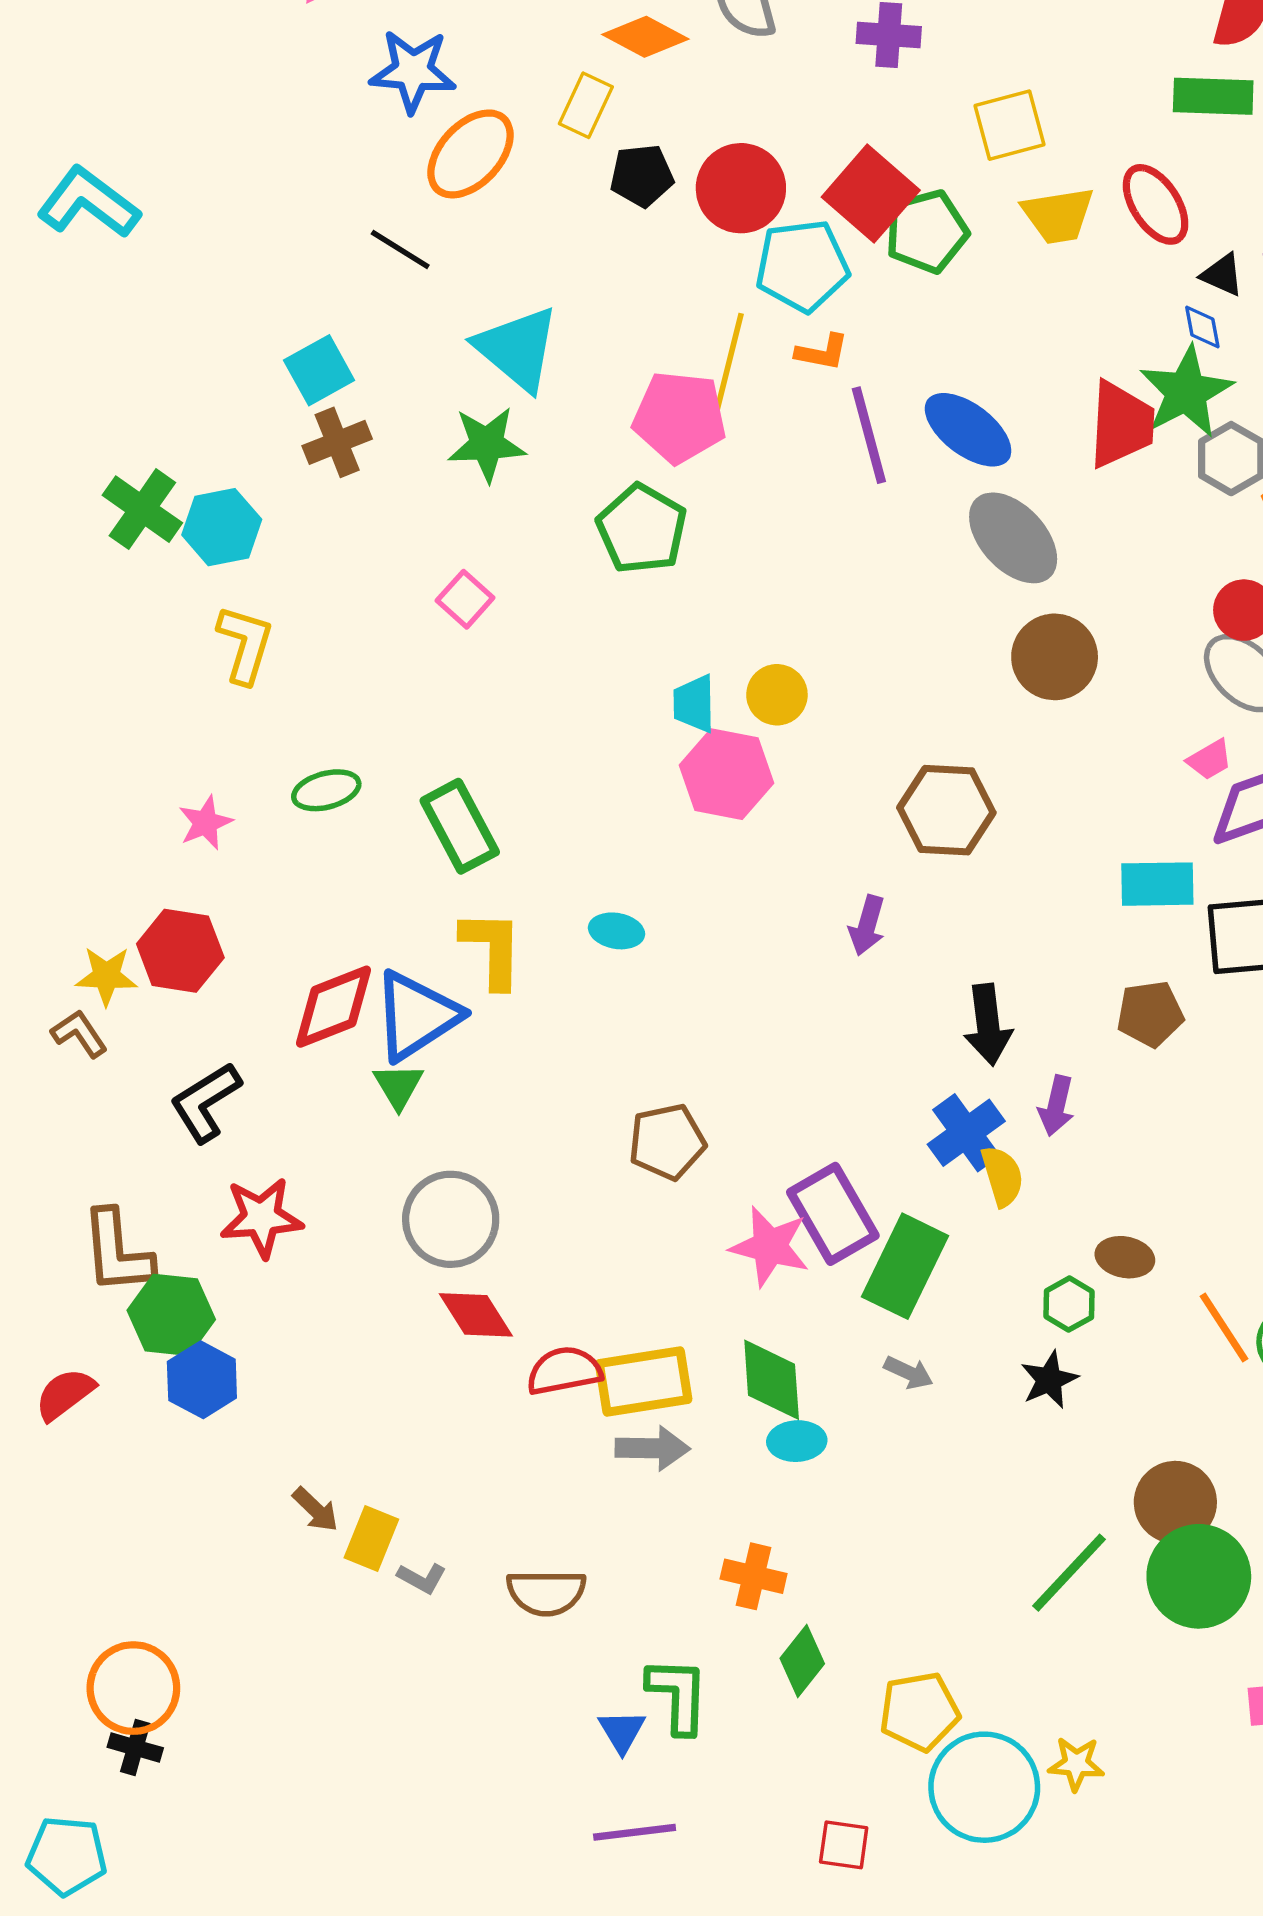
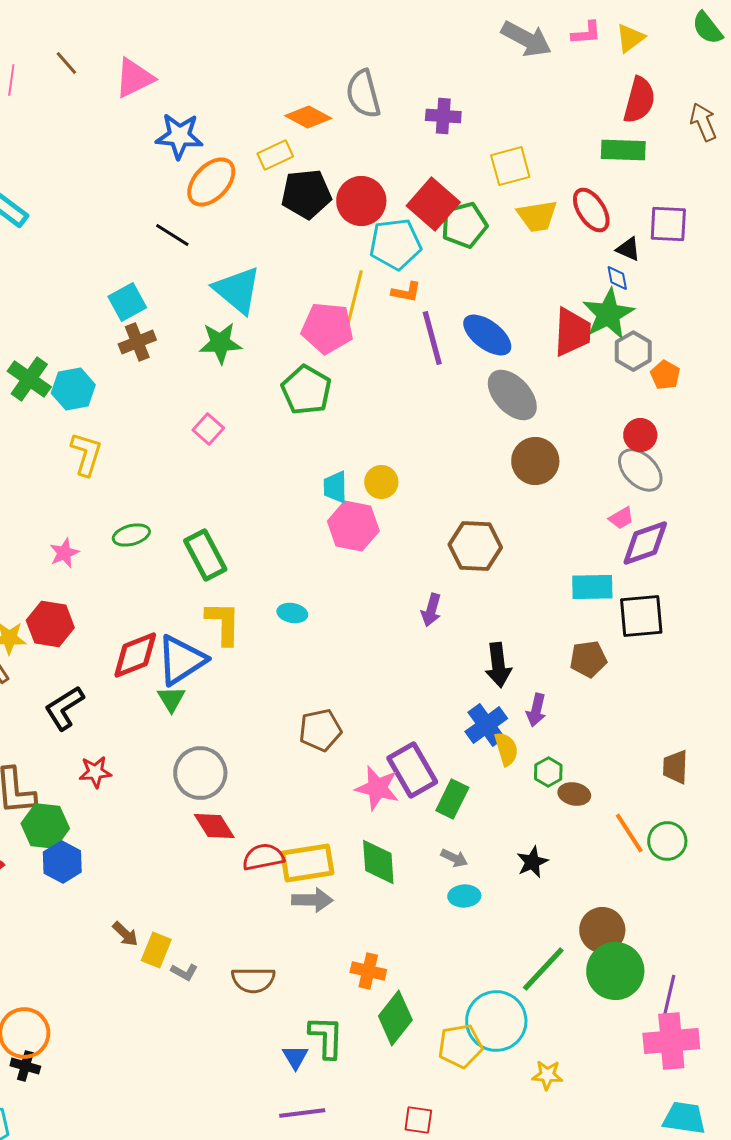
yellow rectangle: (586, 105) -> (275, 155), turned 40
black pentagon: (642, 176) -> (306, 194), size x1.4
red star: (261, 1218) -> (95, 772), size x0.7
green rectangle: (905, 1266) -> (452, 799), size x0.7
green hexagon: (1069, 1304) -> (548, 772), moved
cyan ellipse: (797, 1441) -> (464, 896), moved
green diamond: (802, 1661) -> (395, 1018), size x1.4
cyan circle: (984, 1787) -> (496, 1021), moved

